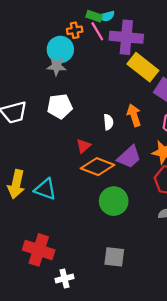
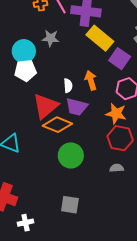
cyan circle: (60, 49) -> (24, 51), moved
gray star: (57, 66) -> (51, 38), moved
red triangle: (83, 146) -> (45, 106), size x2.0
purple trapezoid: (129, 157) -> (77, 107), moved, turned 55

